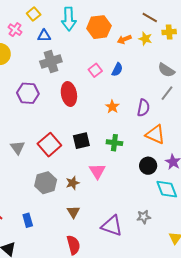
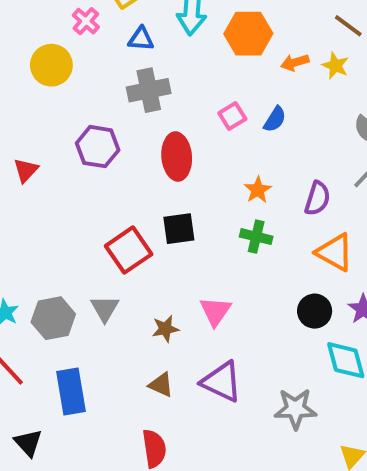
black square: (81, 141) -> (179, 229), moved
green cross: (114, 143) -> (256, 237), moved
gray triangle: (18, 148) -> (105, 309), moved
gray hexagon: (46, 183) -> (53, 318), moved
brown triangle: (73, 212) -> (161, 385), turned -40
gray star: (144, 217) -> (295, 409), size x1.5
blue rectangle: (28, 220) -> (71, 392), size x1.6
purple triangle: (112, 226) -> (222, 382), moved

